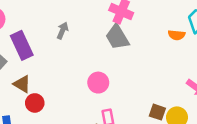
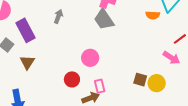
brown triangle: (22, 84) -> (27, 62), turned 35
red circle: (35, 103) -> (72, 79), moved

